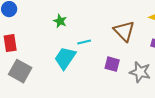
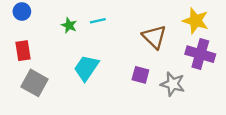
green star: (60, 21) -> (69, 25), moved
cyan line: (84, 42) -> (98, 21), moved

